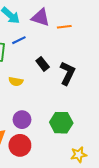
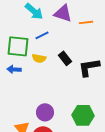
black L-shape: (67, 73) -> (89, 67), turned -125
yellow semicircle: (16, 81) -> (39, 58), moved

